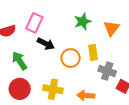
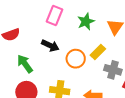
pink rectangle: (34, 23) -> (55, 15), moved
yellow rectangle: (93, 52) -> (98, 52), turned 56

